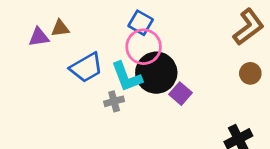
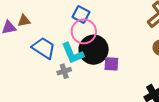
blue trapezoid: (86, 68) -> (44, 48), turned -115
purple square: (180, 94) -> (111, 64), turned -35

